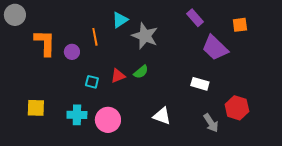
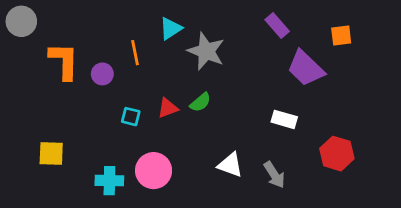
cyan cross: (77, 115) -> (109, 181), moved
gray arrow: (211, 123) -> (274, 175), moved

